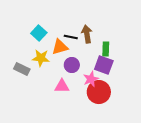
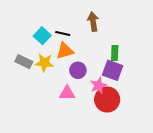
brown arrow: (87, 34) -> (93, 22), moved
black line: (71, 37) -> (63, 33), moved
gray rectangle: (22, 69) -> (24, 62), moved

